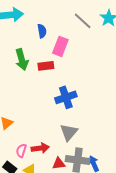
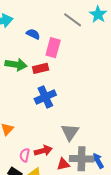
blue semicircle: (42, 31) -> (33, 34), turned -48
green arrow: (22, 60) -> (16, 64), turned -60
blue cross: (66, 97) -> (45, 97), moved

